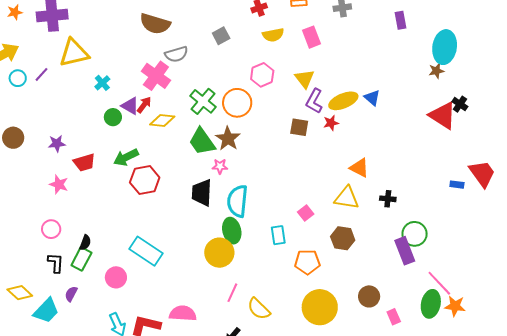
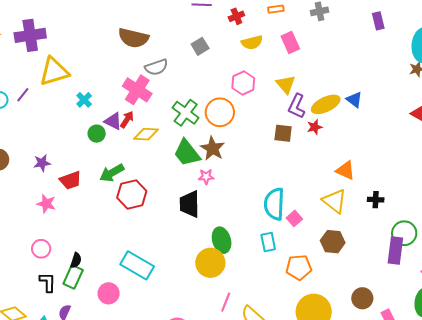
yellow triangle: (347, 198) -> (334, 201), turned 32
cyan semicircle: (238, 201) -> (274, 204), moved
purple rectangle: (405, 251) -> (395, 251), turned 32

